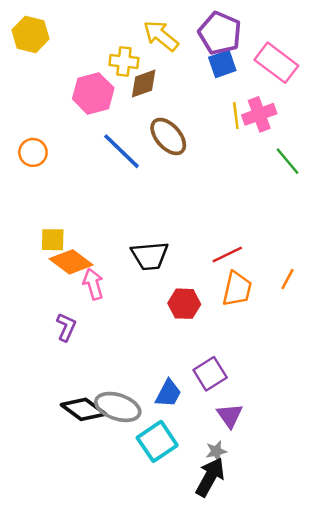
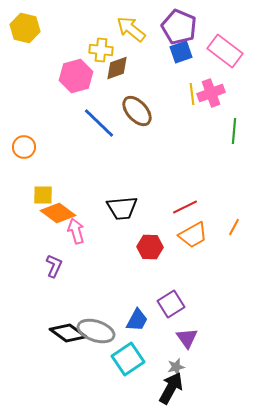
orange circle: (33, 152) -> (24, 147), moved
green line: (287, 161) -> (234, 131), turned 45
orange trapezoid: (237, 289) -> (193, 235), turned 48

